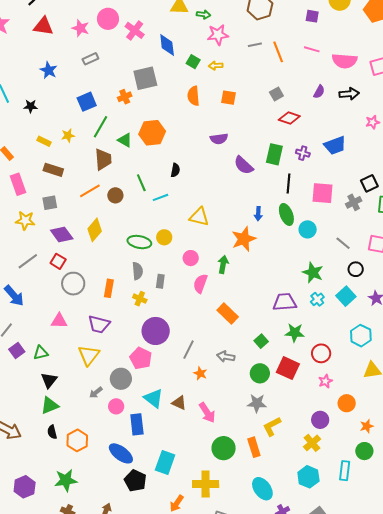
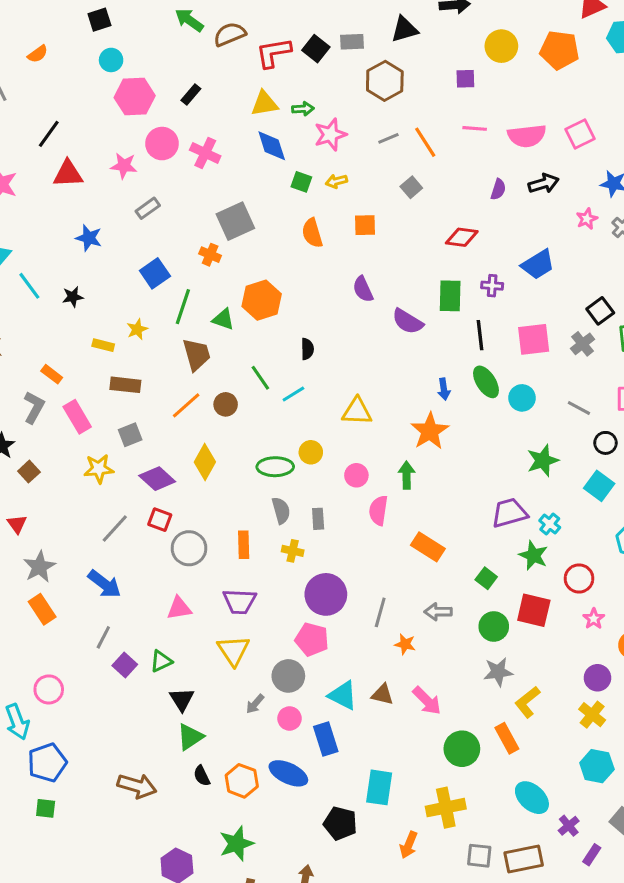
blue diamond: (167, 45) -> (272, 146), moved
gray square: (276, 94) -> (411, 187), moved
orange cross: (125, 97) -> (210, 255), turned -32
purple semicircle: (219, 139) -> (363, 289), turned 84
green star: (313, 273) -> (543, 461), turned -30
cyan cross: (317, 299) -> (550, 524), moved
green star: (295, 333) -> (533, 555), turned 30
blue ellipse: (121, 453) -> (288, 773), moved

